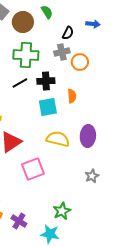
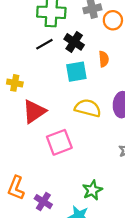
black cross: (46, 81) -> (74, 42), turned 36

